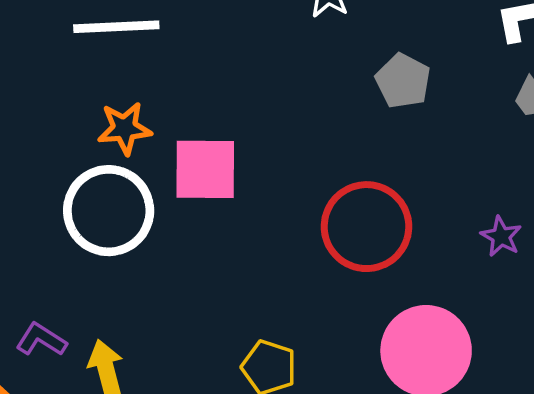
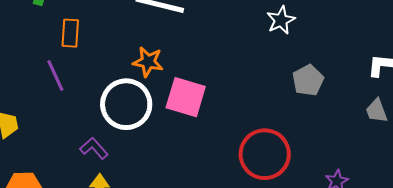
purple L-shape: (41, 340) -> (94, 148), moved

